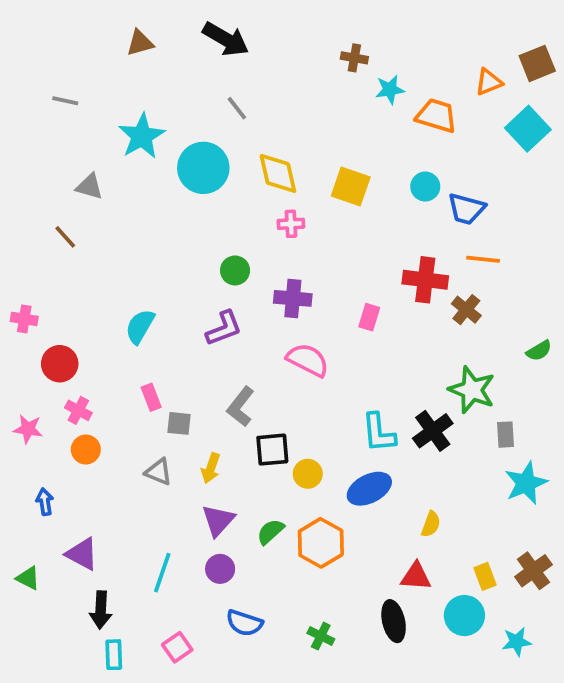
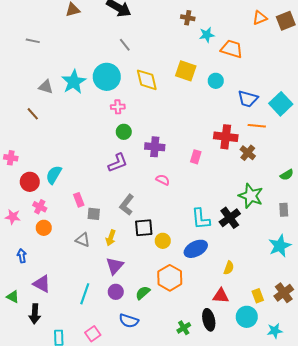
orange triangle: (489, 82) -> (260, 18), moved
cyan square: (528, 129) -> (281, 104), moved
cyan star: (142, 136) -> (74, 82), moved
yellow square: (351, 187) -> (186, 71), moved
cyan circle: (425, 187) -> (216, 81), moved
pink cross: (291, 224) -> (118, 107), moved
cyan semicircle: (140, 326) -> (54, 175), moved
pink semicircle: (308, 360) -> (163, 180), size x0.6
gray rectangle: (505, 435) -> (284, 210), moved
green semicircle: (270, 532) -> (143, 293), moved
black arrow: (101, 610) -> (35, 314), moved
green cross: (321, 636) -> (184, 328), moved, turned 32

